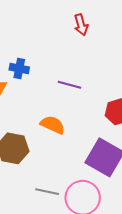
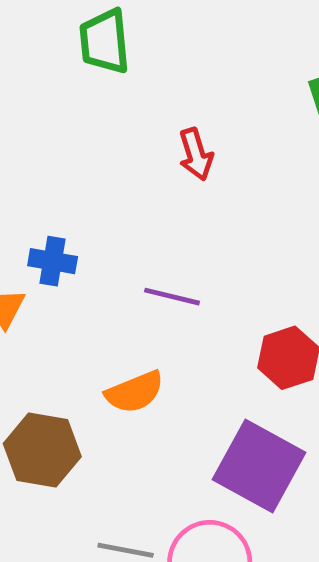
orange semicircle: (53, 125) -> (135, 392), turned 135

